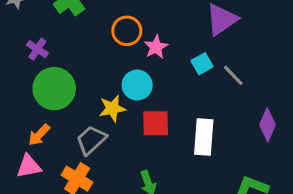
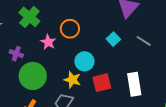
pink star: (156, 47) -> (48, 42), moved
cyan square: (202, 64) -> (113, 39), moved
yellow star: (112, 108) -> (72, 80), turned -30

